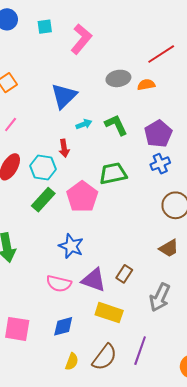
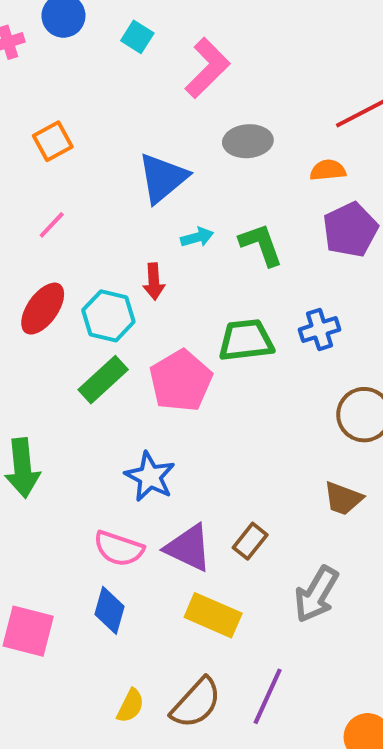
cyan square: (45, 27) -> (137, 37), turned 35
gray ellipse: (118, 78) -> (248, 141), moved
purple pentagon: (158, 134) -> (350, 230), moved
blue cross: (160, 164) -> (320, 330), moved
brown trapezoid: (169, 248) -> (343, 498), turned 45
blue diamond: (63, 326) -> (110, 610), moved, turned -65

